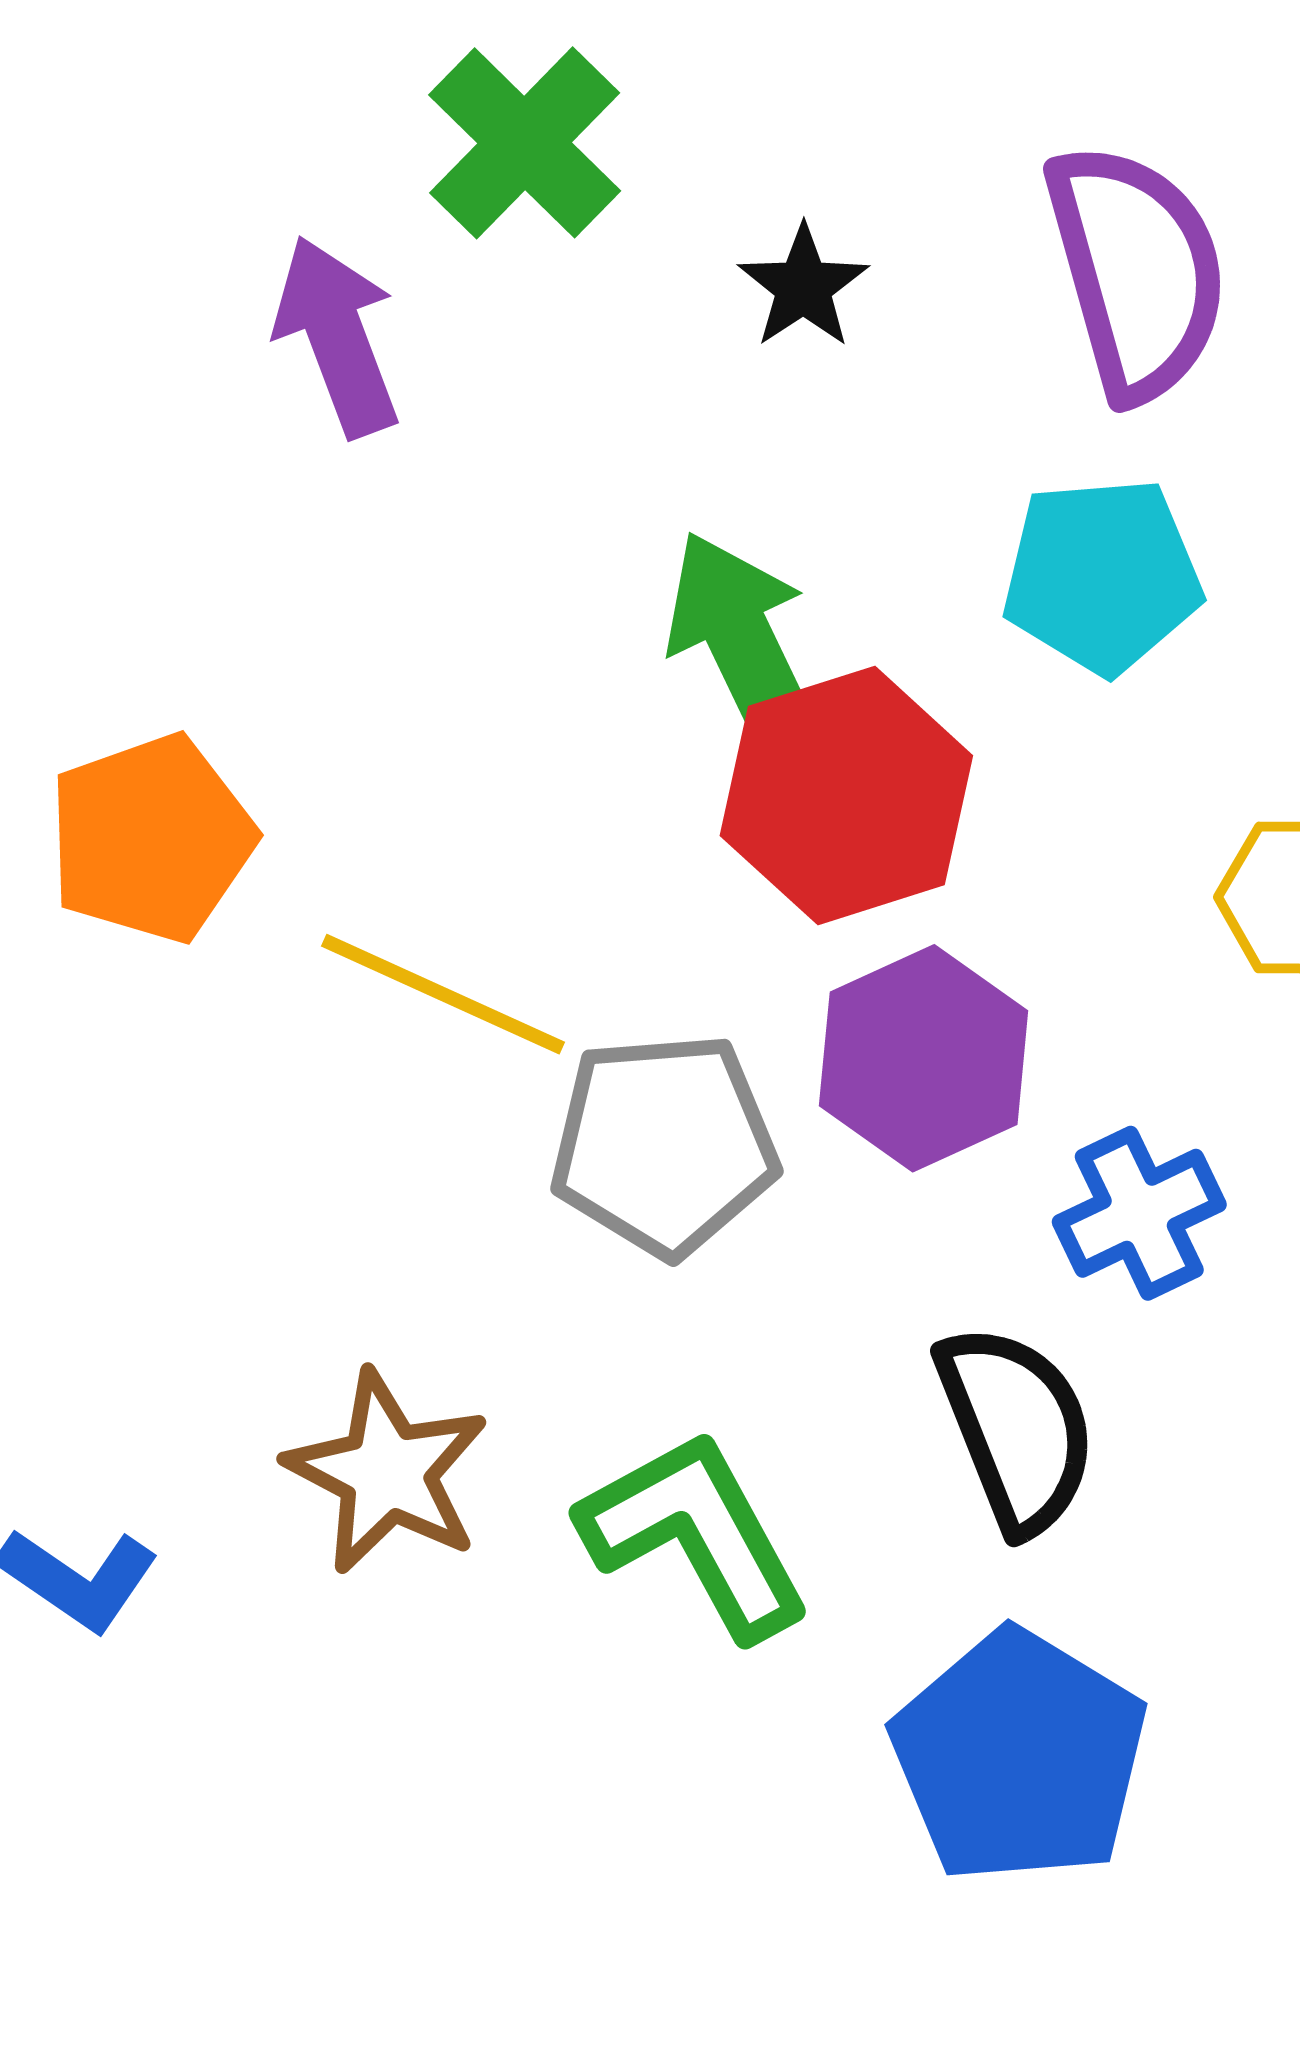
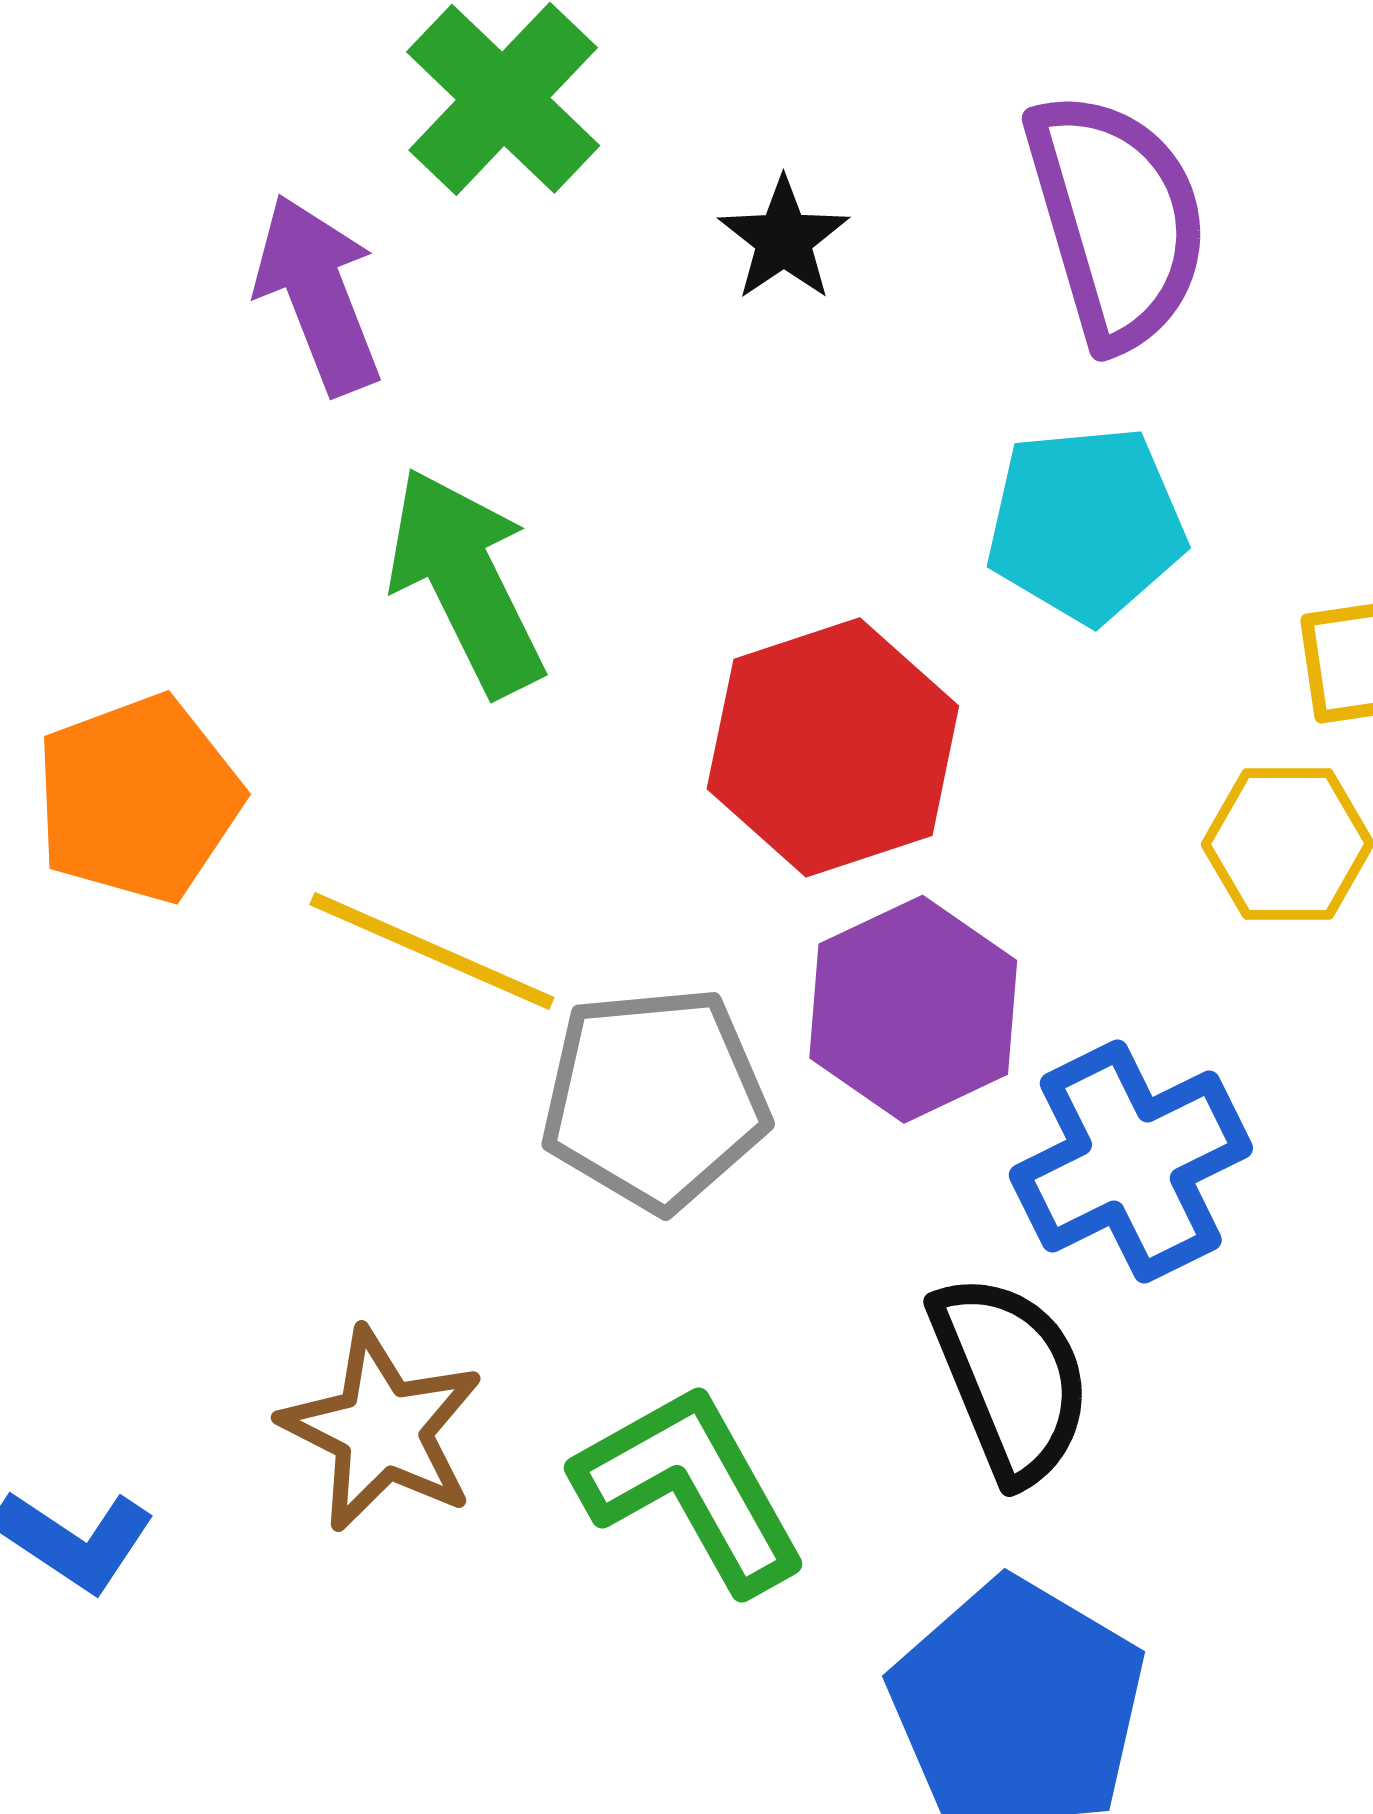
green arrow: (744, 645) -> (466, 581), moved
blue cross: (1139, 1213) -> (1131, 1162), size x1.4

